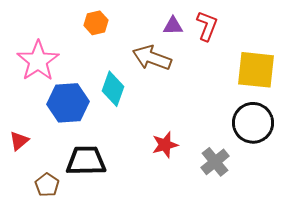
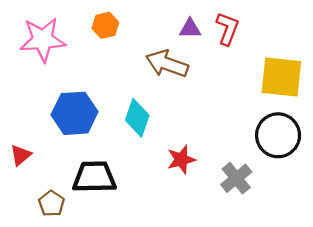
pink star: (38, 61) -> (43, 40), moved, turned 30
cyan diamond: (113, 89) -> (137, 118), moved

